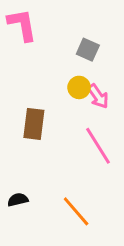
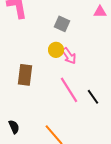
black semicircle: (18, 200) -> (14, 127), turned 80

